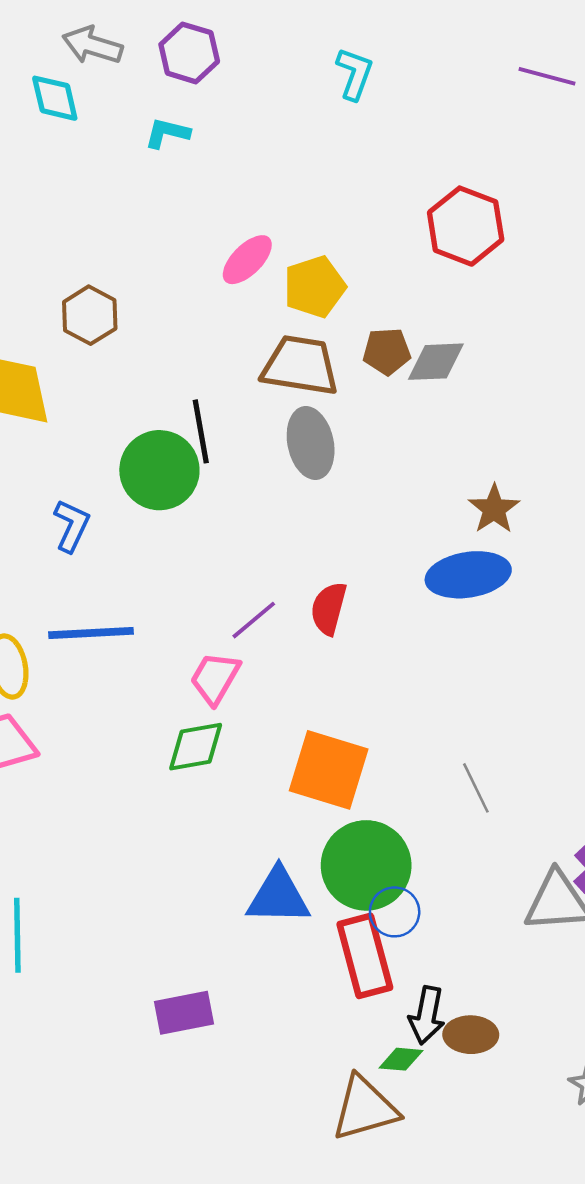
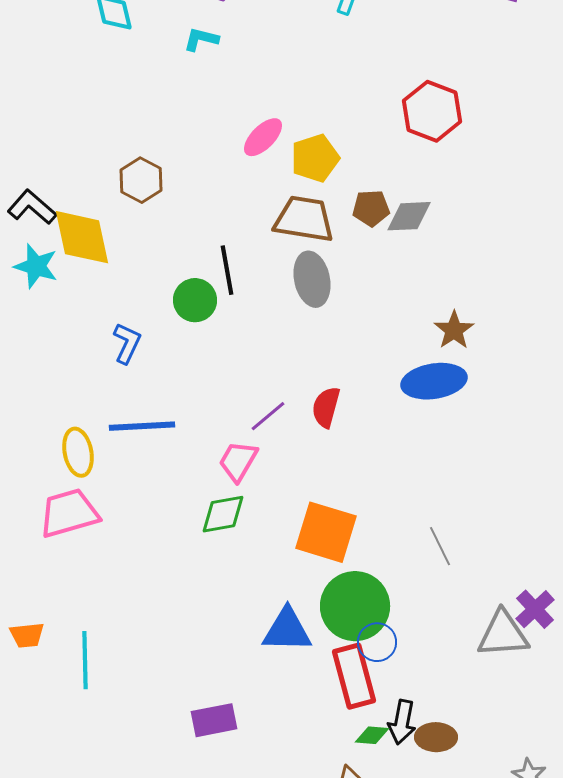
green circle: (159, 470) -> (195, 300), size x0.7
green diamond: (401, 1059) -> (372, 735), moved

